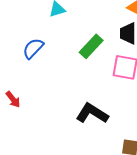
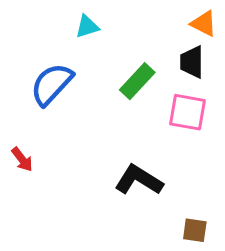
blue semicircle: (33, 48) -> (52, 84), size x1.4

